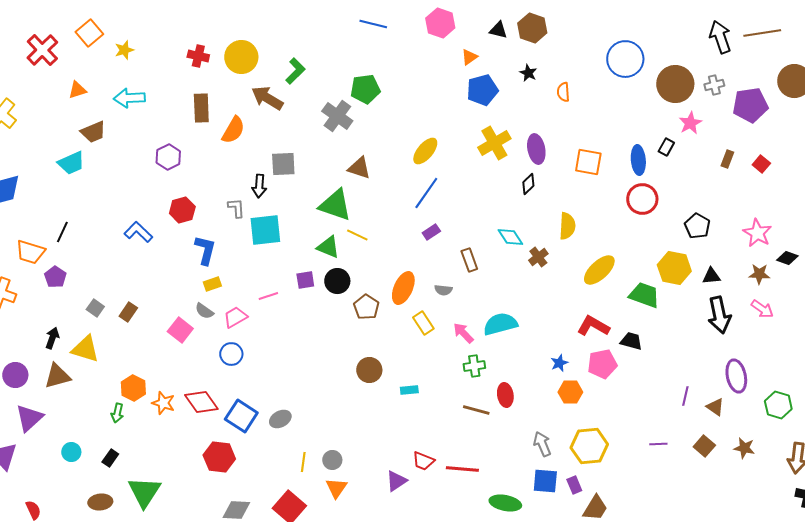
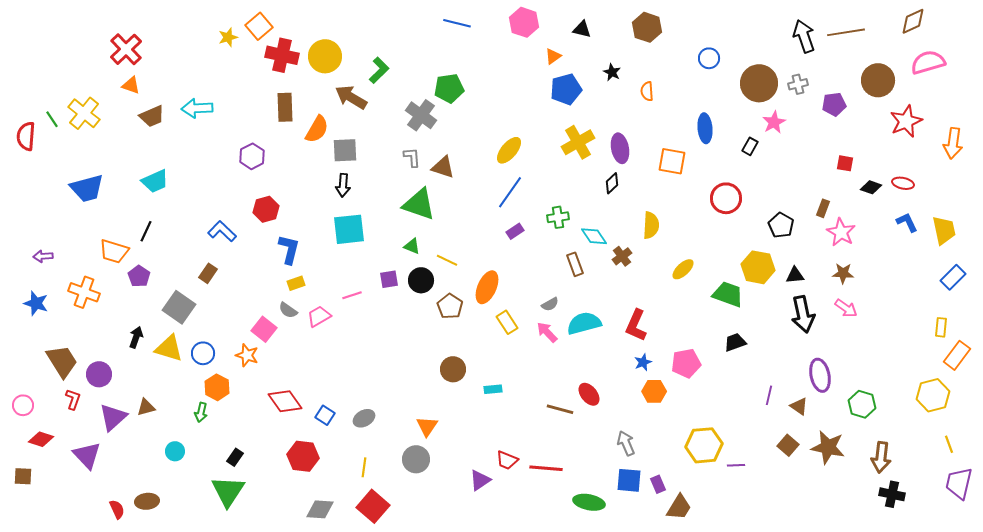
brown hexagon: (532, 28) -> (647, 27), moved
orange square: (89, 33) -> (259, 26), moved
yellow star: (124, 50) -> (228, 37), moved
red cross: (198, 56) -> (282, 55), size x1.5
blue circle: (625, 59) -> (709, 58), size x0.6
orange triangle: (77, 90) -> (131, 85), moved, turned 36
cyan arrow: (129, 98) -> (197, 108), moved
purple pentagon: (750, 105) -> (834, 104), size x0.7
brown trapezoid: (93, 132) -> (152, 116), moved
brown rectangle: (727, 159) -> (823, 208), moved
blue ellipse: (638, 160) -> (705, 128), moved
cyan trapezoid: (71, 163) -> (155, 181), moved
gray square: (283, 164) -> (345, 150), moved
red square: (761, 164) -> (845, 163), turned -30
gray L-shape: (236, 208) -> (412, 157), moved
yellow line: (357, 235) -> (447, 260), moved
green triangle: (328, 247) -> (412, 246), size x0.7
black diamond: (787, 258) -> (871, 187), moved
brown rectangle: (469, 260) -> (575, 264), moved
yellow ellipse: (599, 270) -> (683, 269), size x0.7
gray semicircle: (443, 290) -> (550, 304), moved, turned -36
gray square: (95, 308) -> (179, 307), size x1.8
brown rectangle: (128, 312) -> (208, 273), moved
red L-shape: (593, 326) -> (636, 325), moved, turned -96
black trapezoid: (631, 341) -> (735, 342), moved, turned -35
blue circle: (231, 354) -> (203, 353), moved
green cross: (474, 366) -> (558, 217), moved
brown triangle: (57, 376) -> (146, 407), moved, size x0.7
red ellipse: (505, 395) -> (589, 394), turned -30
orange star: (163, 403) -> (247, 355), moved
blue square: (241, 416) -> (325, 415), size x0.6
purple line: (658, 444) -> (736, 465), moved
yellow hexagon: (589, 446) -> (704, 445), moved
brown star: (744, 448) -> (828, 447), size x1.6
cyan circle: (71, 452) -> (175, 451), moved
black rectangle: (110, 458) -> (235, 457), moved
gray circle: (332, 460) -> (416, 459), size x1.4
yellow line: (303, 462) -> (364, 467), moved
orange triangle: (336, 488) -> (427, 426), moved
brown ellipse: (100, 502) -> (147, 501), moved

